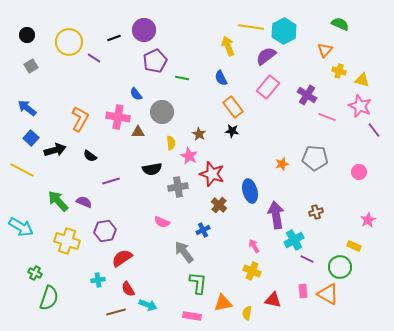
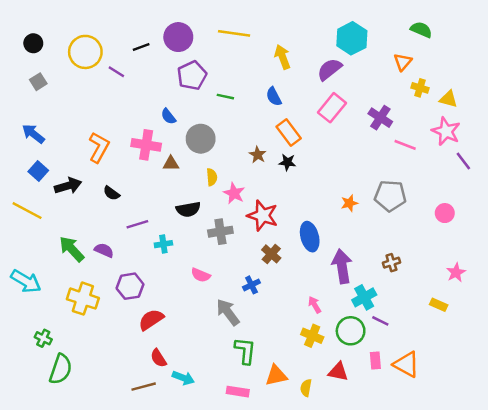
yellow line: (251, 27) -> (234, 33), moved
brown star: (199, 134) -> (258, 155), moved
green circle: (340, 267) -> (351, 331), moved
cyan cross: (98, 280) -> (163, 244), moved

